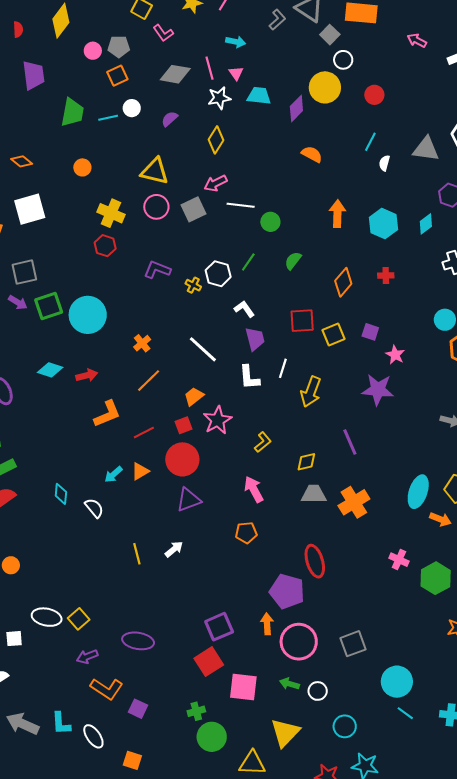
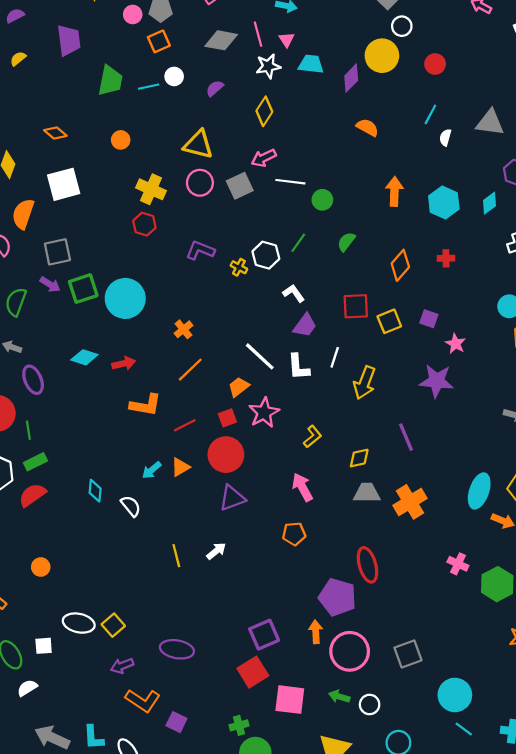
purple trapezoid: (255, 339) -> (305, 325), turned 50
white line: (203, 349) -> (260, 356), moved
orange L-shape: (107, 414) -> (146, 405), turned 32

